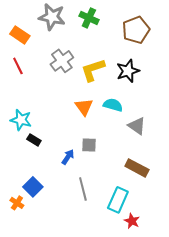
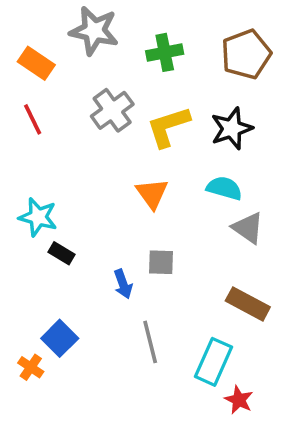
green cross: (89, 18) -> (165, 52), moved, turned -36
cyan semicircle: (113, 105) -> (224, 188), moved
blue arrow: (68, 157) -> (123, 284), turned 126

